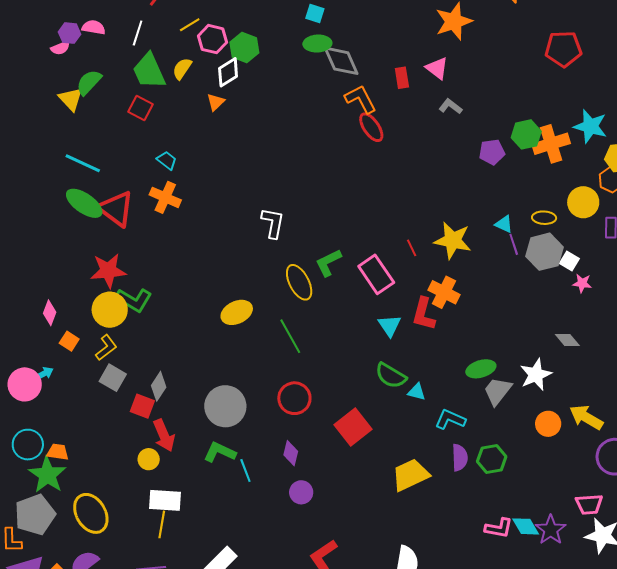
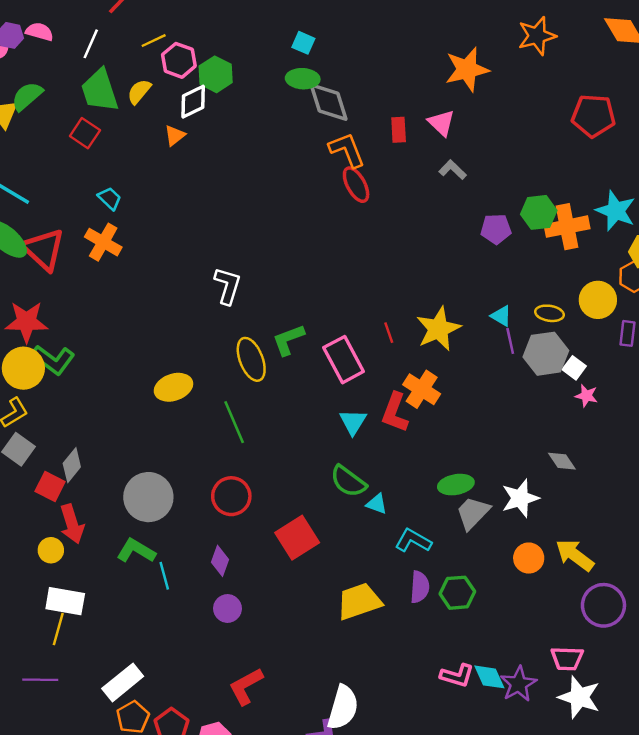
yellow star: (453, 240) -> (438, 329), turned 30

